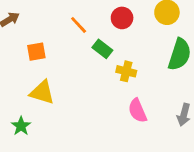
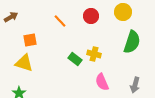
green rectangle: (102, 49) -> (75, 59), moved
yellow triangle: (42, 92) -> (24, 63), moved

